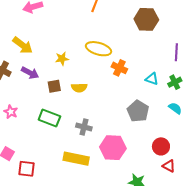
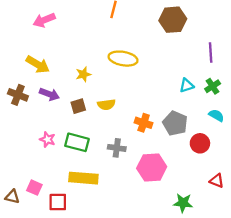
orange cross: (119, 68) -> (144, 123), moved
cyan triangle: (152, 79) -> (187, 85), turned -32
pink star: (11, 112) -> (47, 139), moved
red circle: (161, 146) -> (200, 143), moved
yellow rectangle: (76, 159) -> (83, 178), moved

